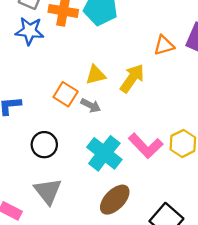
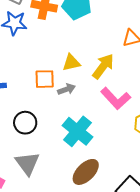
orange square: (66, 94) -> (45, 79), turned -35
gray arrow: (91, 105) -> (66, 89), turned -48
pink L-shape: (146, 146) -> (116, 98), moved

